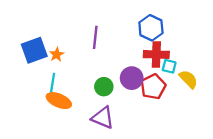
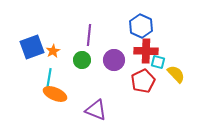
purple circle: (132, 78) -> (114, 60), moved
green circle: (104, 87) -> (82, 60), moved

